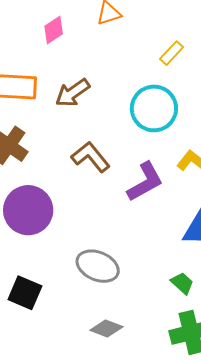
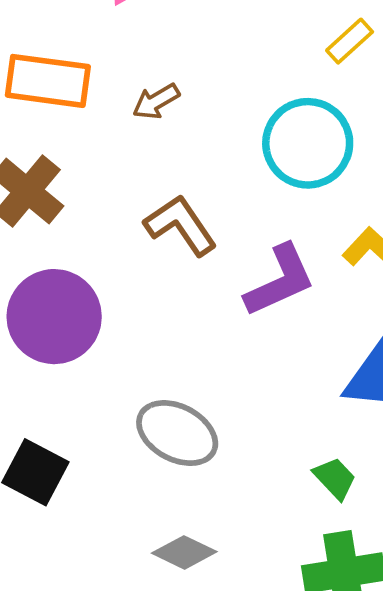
brown arrow: (73, 93) -> (156, 101), size x0.7

